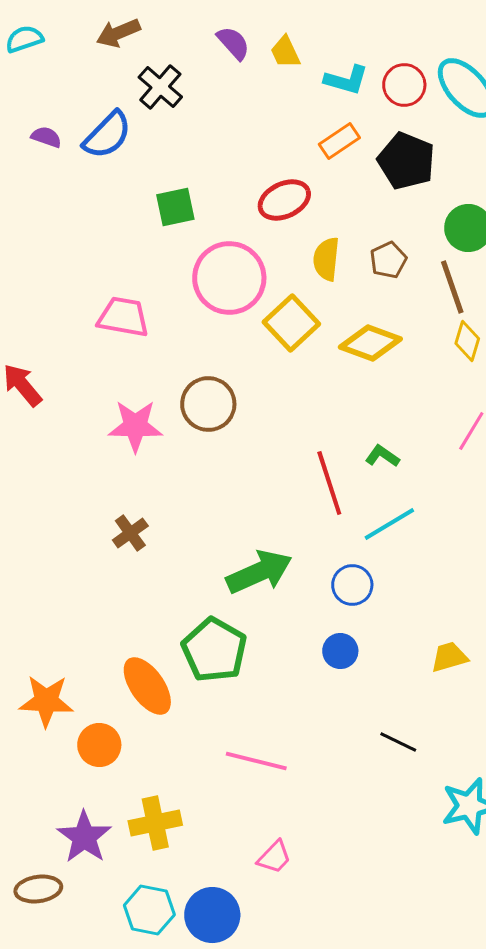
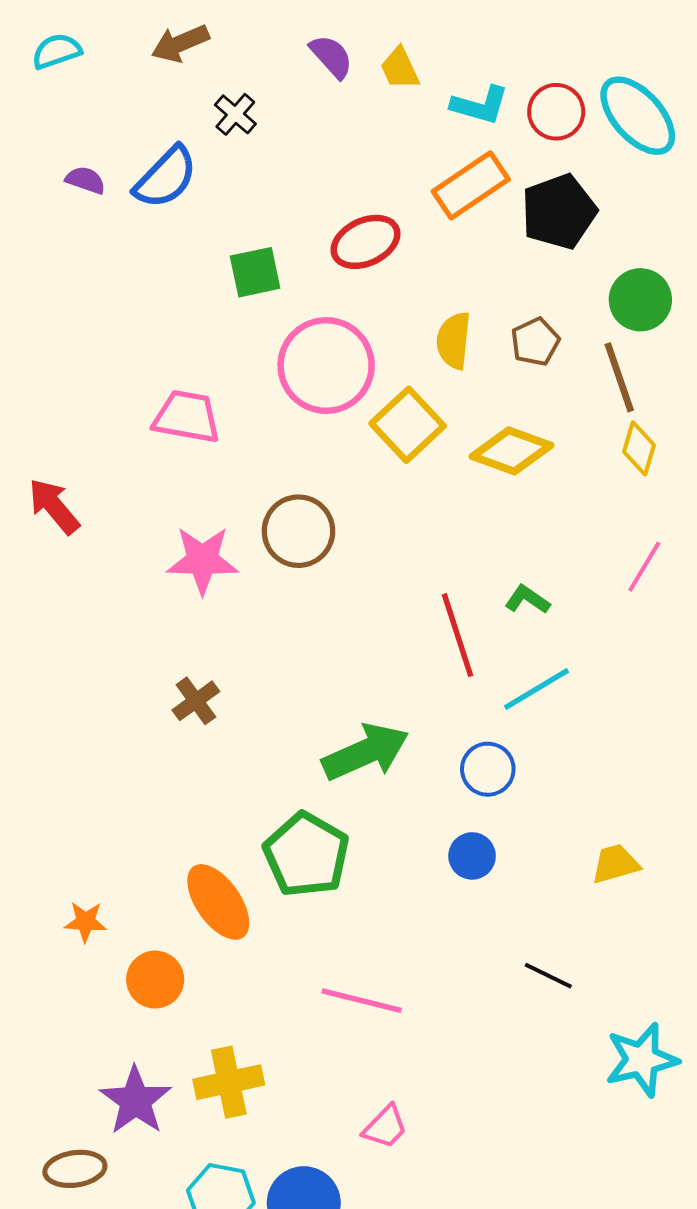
black cross: (160, 87) -> (235, 114), size x0.7
orange rectangle: (339, 141) -> (471, 185), size x1.4
black pentagon: (406, 161) -> (559, 212), turned 30
red ellipse: (284, 200) -> (366, 242), moved
orange star: (46, 701) -> (85, 922), size x0.6

